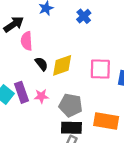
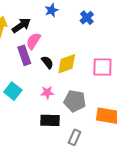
pink semicircle: (27, 41) -> (33, 41), turned 36
purple rectangle: (21, 92) -> (24, 55), moved
black rectangle: (71, 128) -> (50, 120), moved

